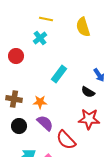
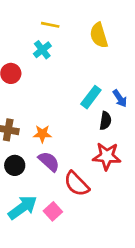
cyan rectangle: (59, 74) -> (91, 97), moved
black semicircle: (88, 92) -> (105, 121), turned -112

